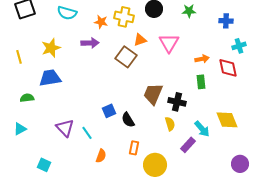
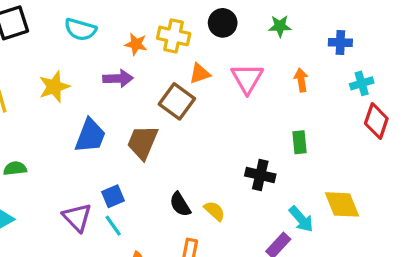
orange arrow: (202, 59) -> (301, 80), moved, turned -88
red diamond: (228, 68) -> (376, 121), moved, turned 30
blue trapezoid: (50, 78) -> (90, 136), moved, turned 120
brown trapezoid: (153, 94) -> (143, 142), moved
blue square: (109, 111) -> (113, 196), moved
yellow semicircle: (170, 124) -> (214, 211), moved, turned -32

